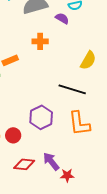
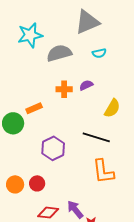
purple semicircle: (62, 18) -> (86, 85), moved, turned -56
purple hexagon: (41, 117) -> (53, 148), moved

